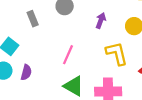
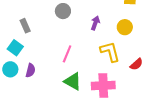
gray rectangle: (33, 19) -> (25, 26), moved

